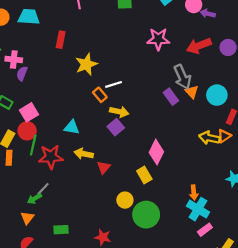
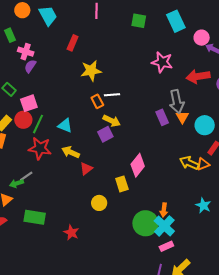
cyan trapezoid: (29, 17) -> (48, 16), turned 45
green line: (33, 145) -> (38, 124), moved
green circle: (146, 215) -> (145, 223), moved
green rectangle: (61, 230) -> (35, 217), size x1.5

